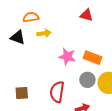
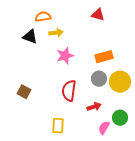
pink star: (67, 57) -> (65, 56), moved, turned -30
orange rectangle: (92, 58) -> (104, 57), turned -36
brown square: (22, 93) -> (24, 92), moved, turned 32

